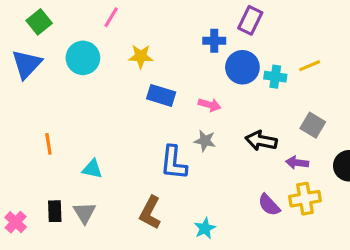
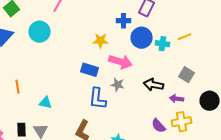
yellow star: (141, 56) -> (100, 41), moved
blue rectangle: (161, 95) -> (90, 70), moved
pink arrow: (210, 105) -> (120, 62), size x1.6

